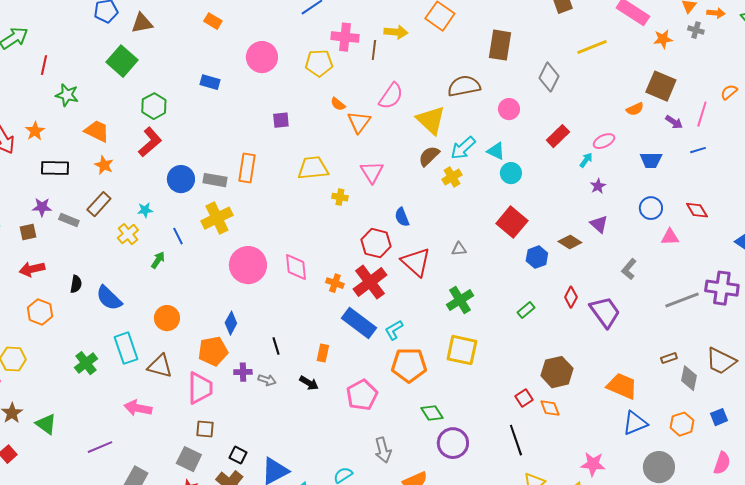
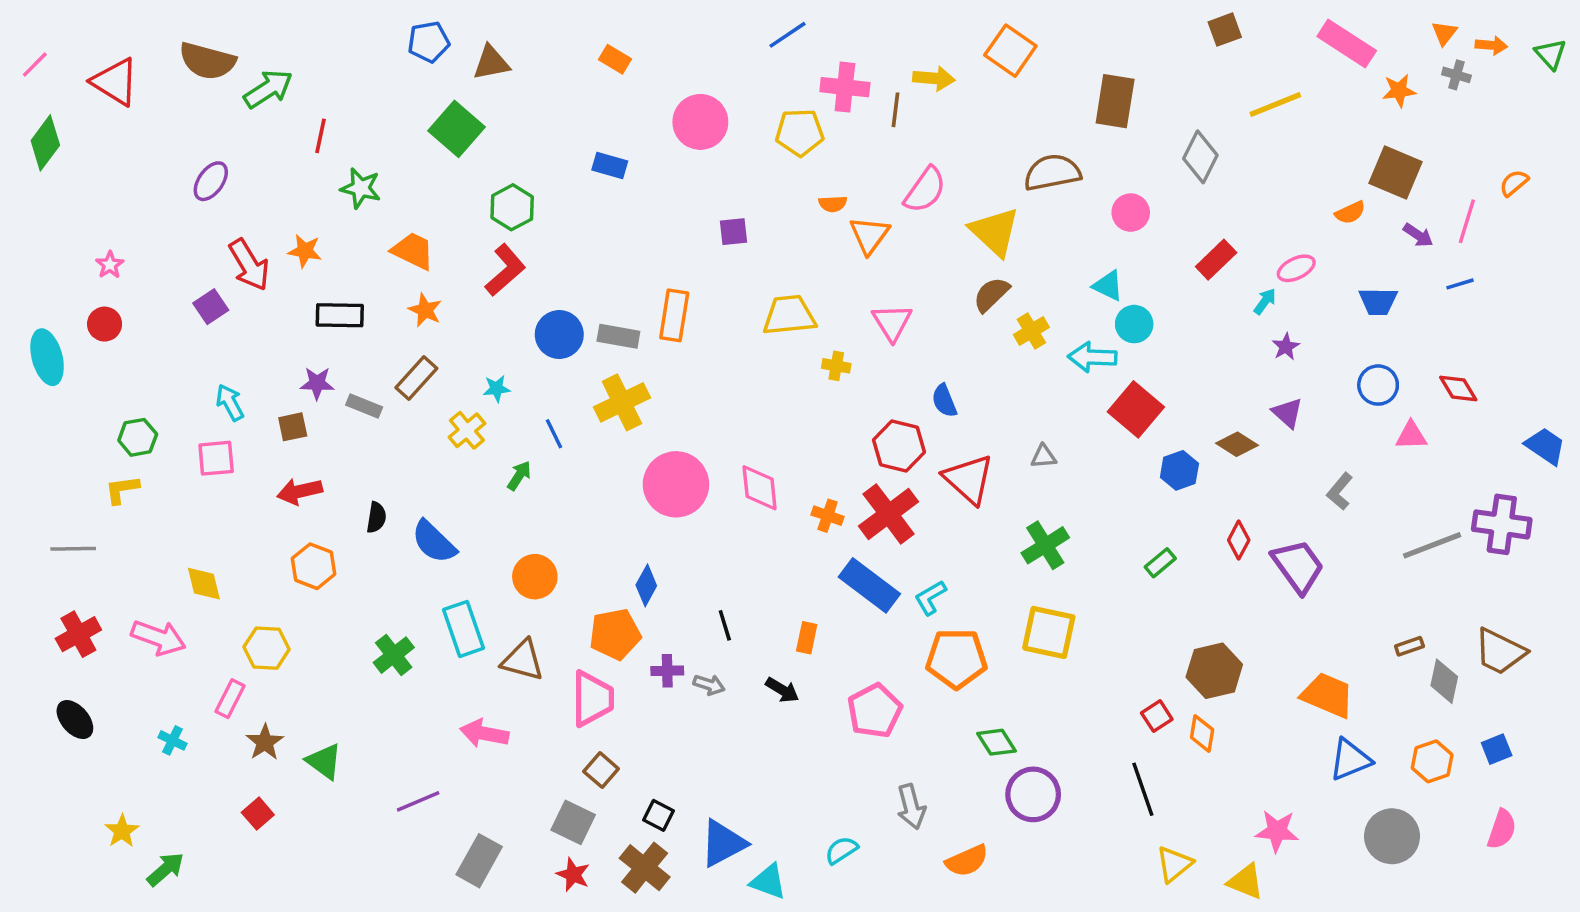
orange semicircle: (338, 104) -> (833, 204), turned -42
orange star: (35, 131) -> (305, 251), turned -30
cyan arrow: (463, 148) -> (1092, 357), moved, turned 44
orange diamond: (550, 408) -> (1202, 733), turned 30
brown square: (205, 429) -> (601, 770), turned 36

